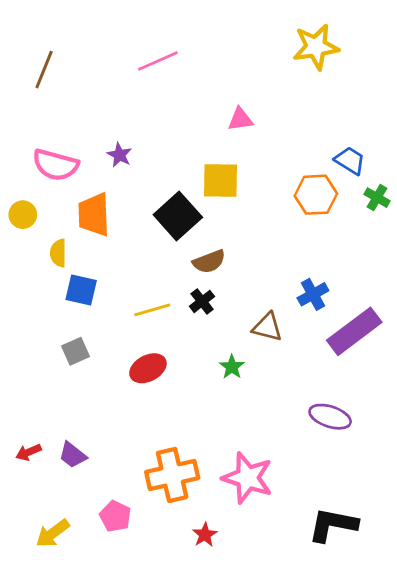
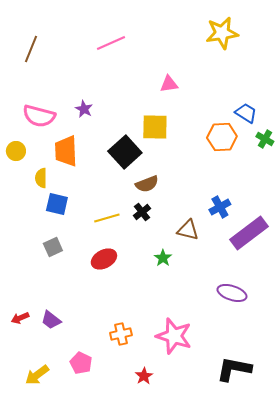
orange cross: (172, 475) -> (121, 334), size x0.6

